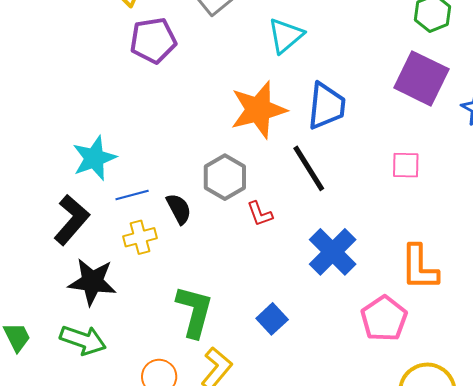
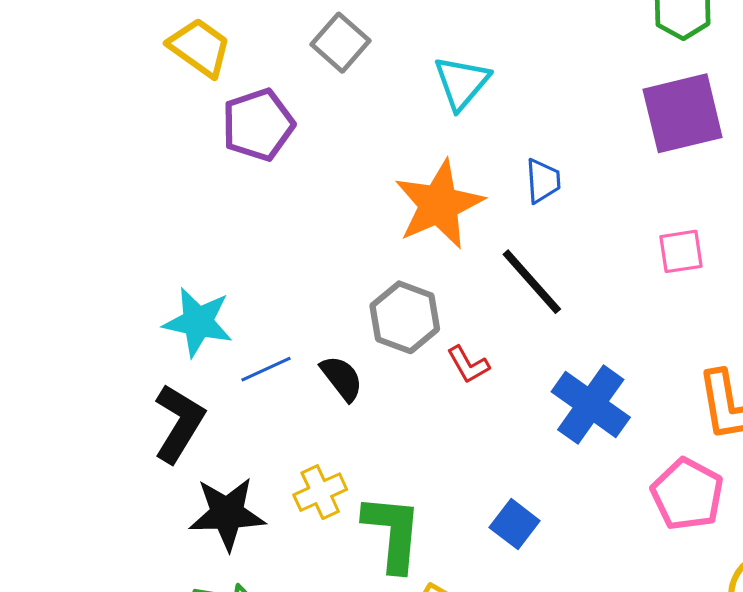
purple square: (421, 78) -> (683, 113), turned -30
blue trapezoid: (326, 106) -> (543, 181), size x0.6
cyan star: (94, 158) -> (198, 322), turned -30
yellow cross: (140, 237) -> (320, 492), moved

